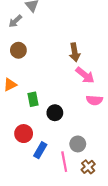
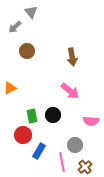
brown circle: (18, 50) -> (27, 51), moved
pink arrow: (85, 75) -> (70, 91), moved
green rectangle: (33, 99) -> (32, 116), moved
pink semicircle: (94, 100) -> (91, 121), moved

